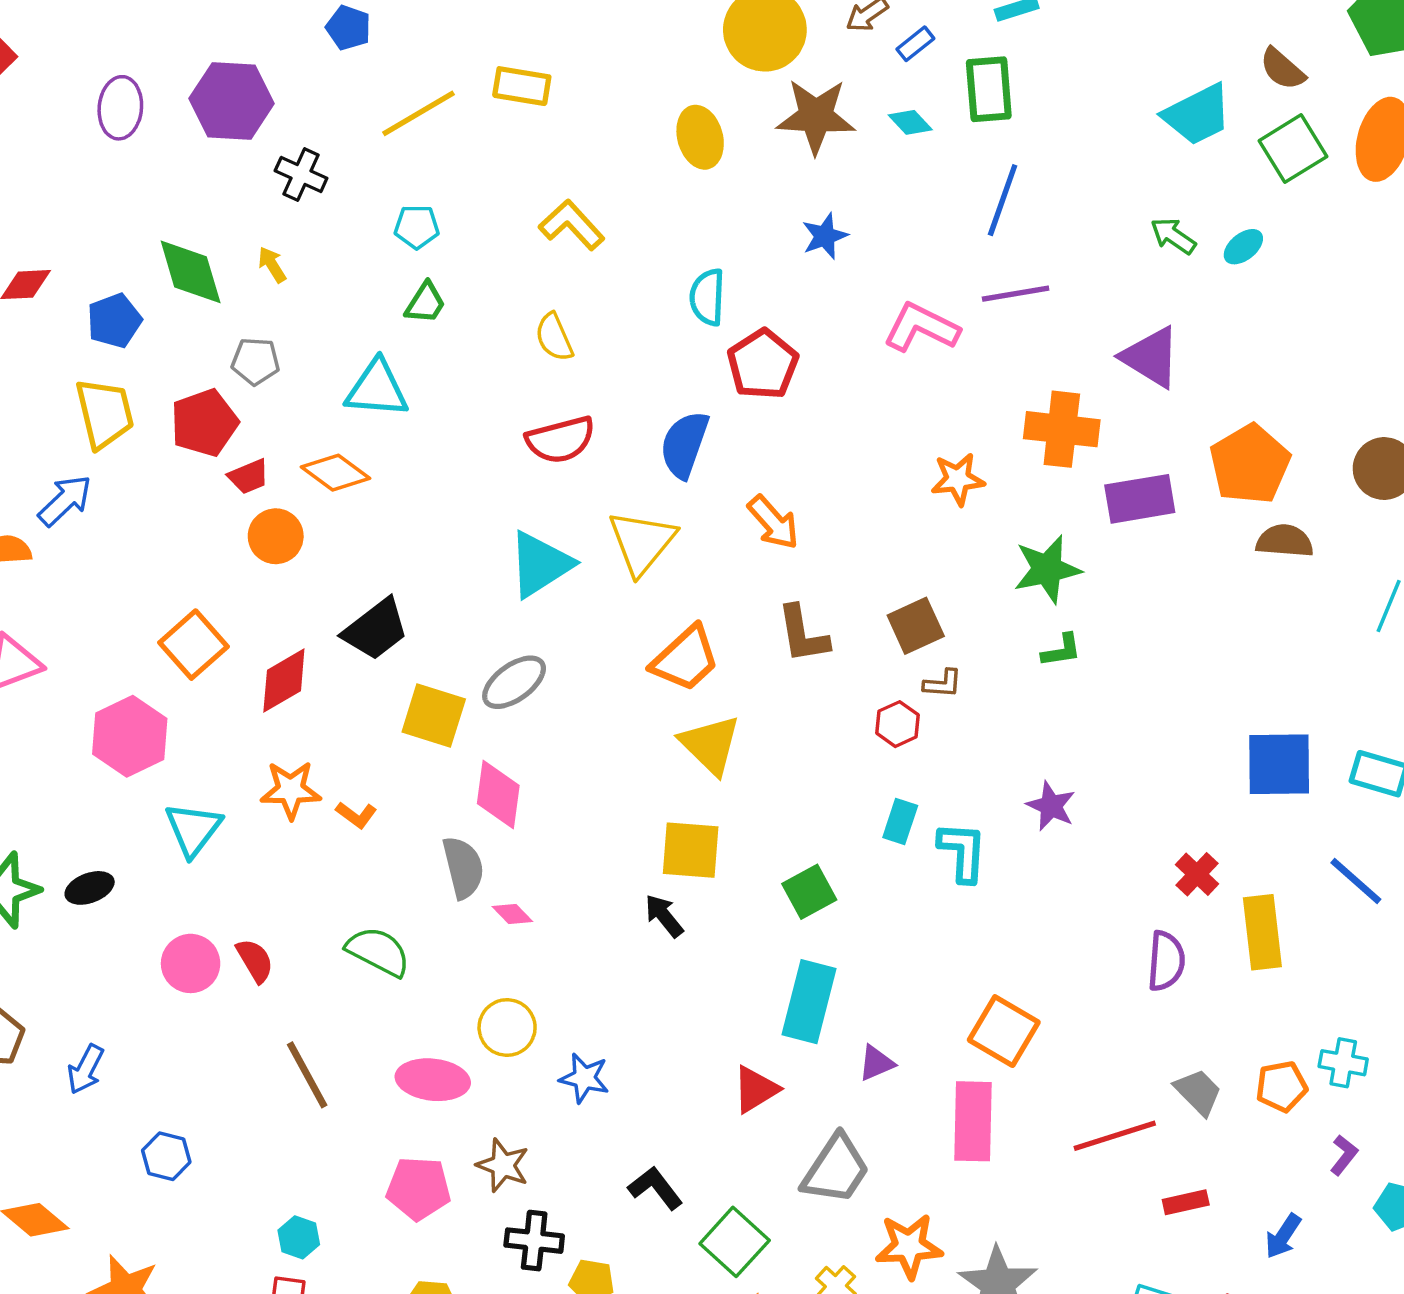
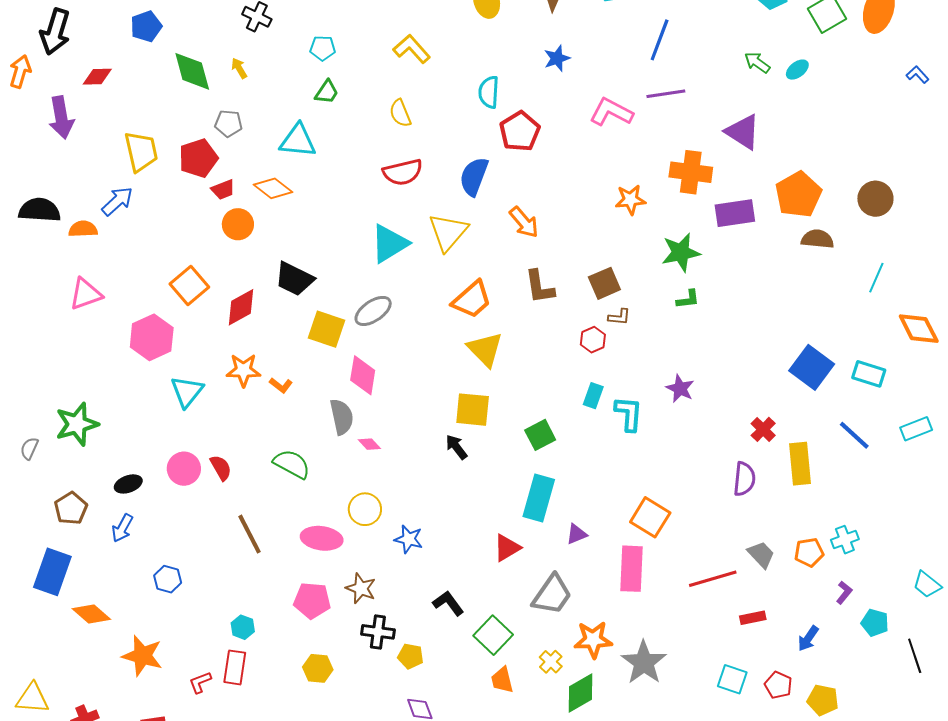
blue pentagon: (114, 321) -> (146, 26), moved
black trapezoid: (376, 629) -> (294, 279), turned 63
blue square: (1279, 764) -> (812, 367), turned 36
black ellipse: (90, 888) -> (128, 484), moved
cyan cross: (1343, 1063) -> (845, 540), turned -32

